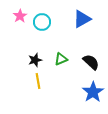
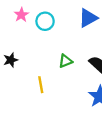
black star: (35, 60) -> (11, 60), moved

